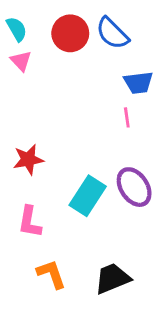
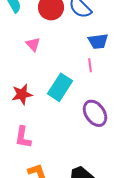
pink triangle: (21, 61) -> (33, 44), moved
cyan rectangle: (88, 196) -> (60, 87), moved

